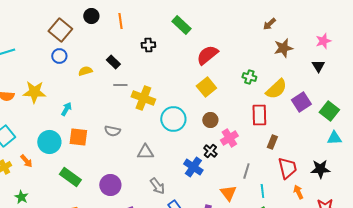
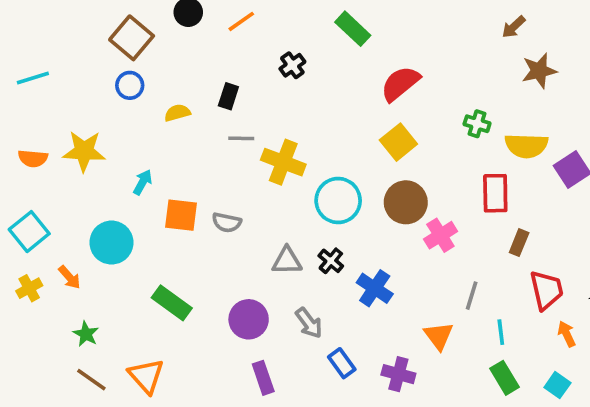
orange line: (120, 21) -> (241, 21), turned 63
black cross: (148, 45) -> (292, 65), turned -32
black rectangle: (113, 62) -> (228, 96), turned 64
yellow semicircle: (276, 89) -> (526, 146), turned 45
brown circle: (210, 120) -> (406, 202), size x1.5
orange square: (78, 137) -> (181, 215), moved
black cross: (210, 151) -> (331, 261), moved
green rectangle: (70, 177) -> (172, 303), moved
purple circle: (110, 185) -> (249, 319), moved
green star: (21, 197) -> (86, 334), moved

